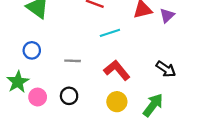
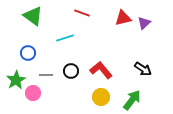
cyan line: (110, 33) -> (65, 38), moved
gray line: (73, 61) -> (46, 75), moved
black circle: (69, 96) -> (71, 71), moved

